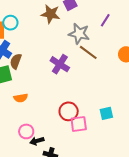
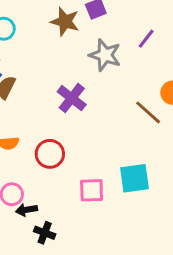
brown line: (88, 52) -> (148, 112), moved
red circle: (69, 111) -> (50, 154), moved
cyan square: (106, 113) -> (135, 178), size x1.5

